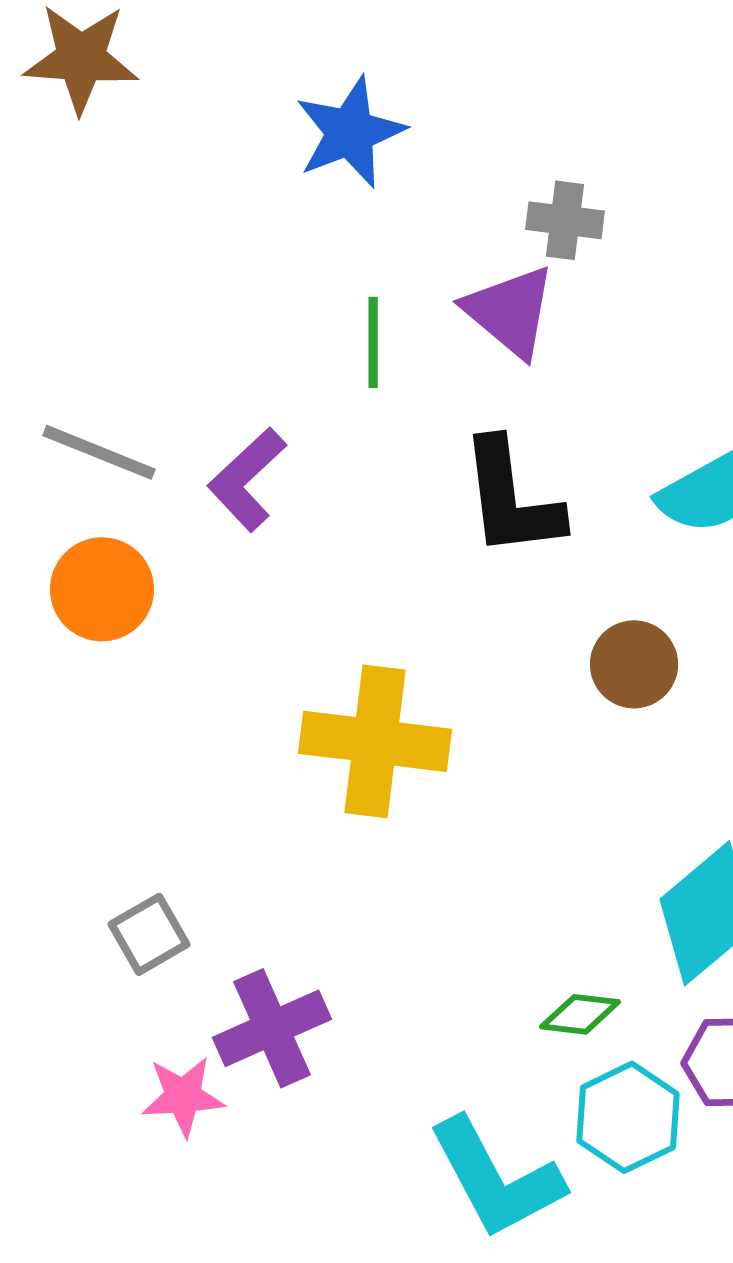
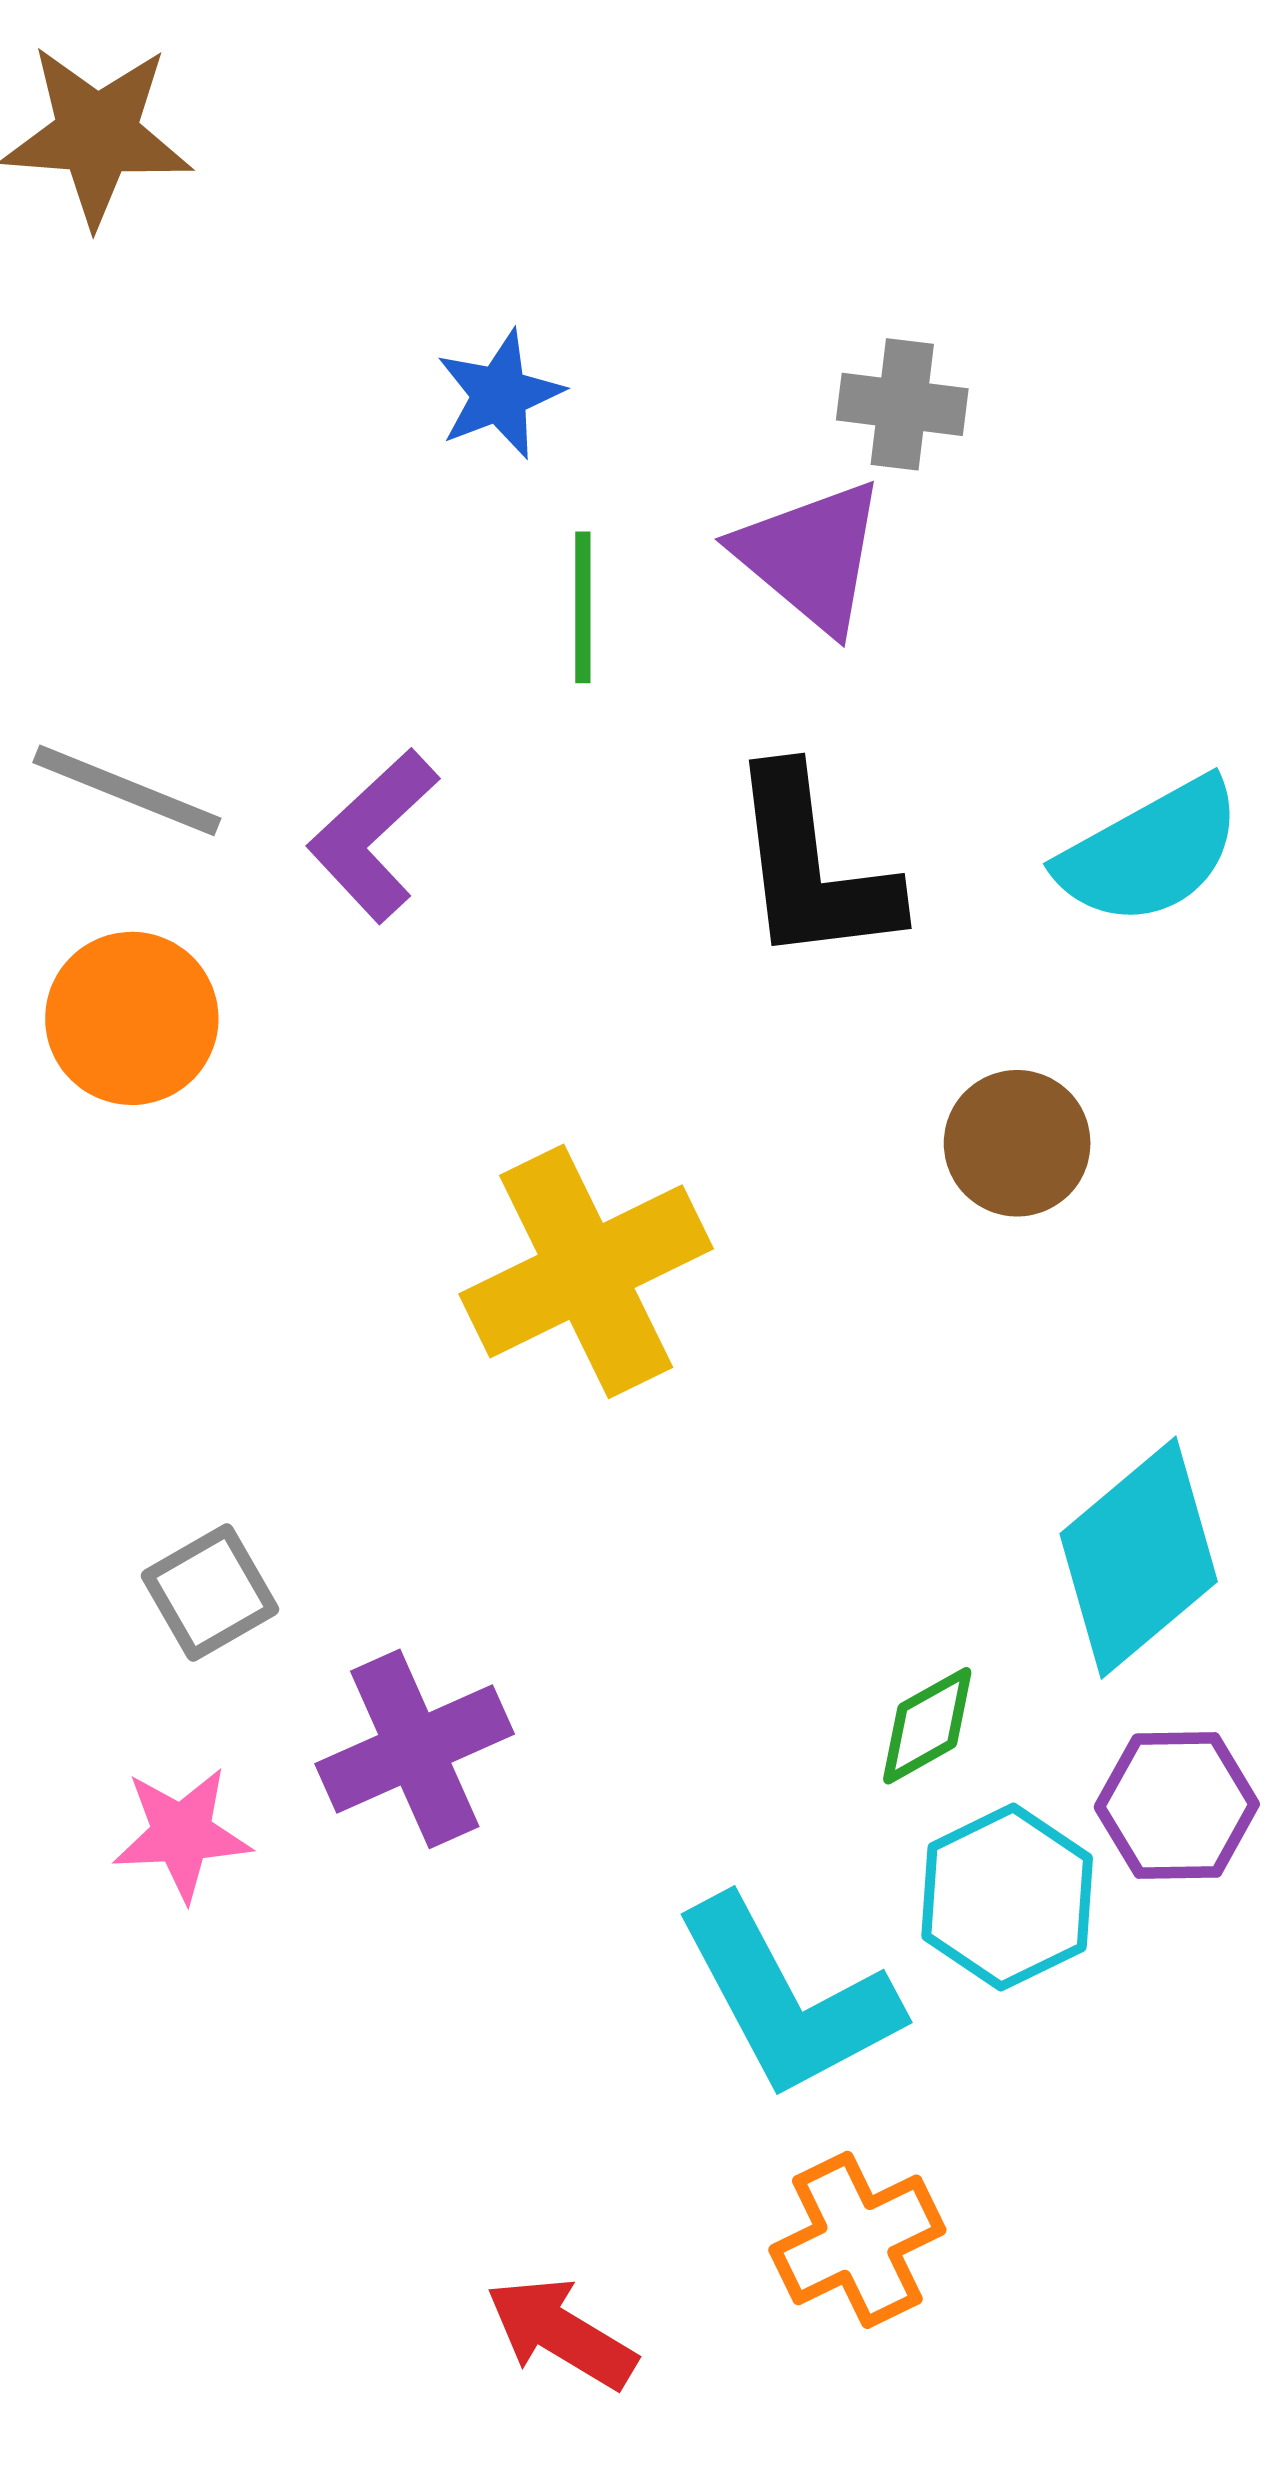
blue star: (350, 132) -> (500, 394), moved, size x0.7
yellow cross: (375, 741) -> (586, 1271), turned -33
green diamond: (580, 1014) -> (927, 1726), turned -36
pink star: (183, 1096) -> (182, 1834), moved

